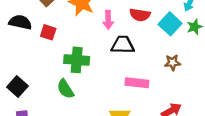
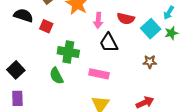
black trapezoid: (123, 45) -> (109, 43), turned -125
pink rectangle: (137, 83) -> (99, 74), moved

